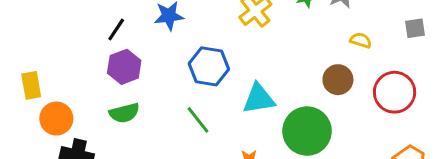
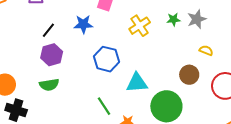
green line: (198, 120) -> (104, 106), moved

